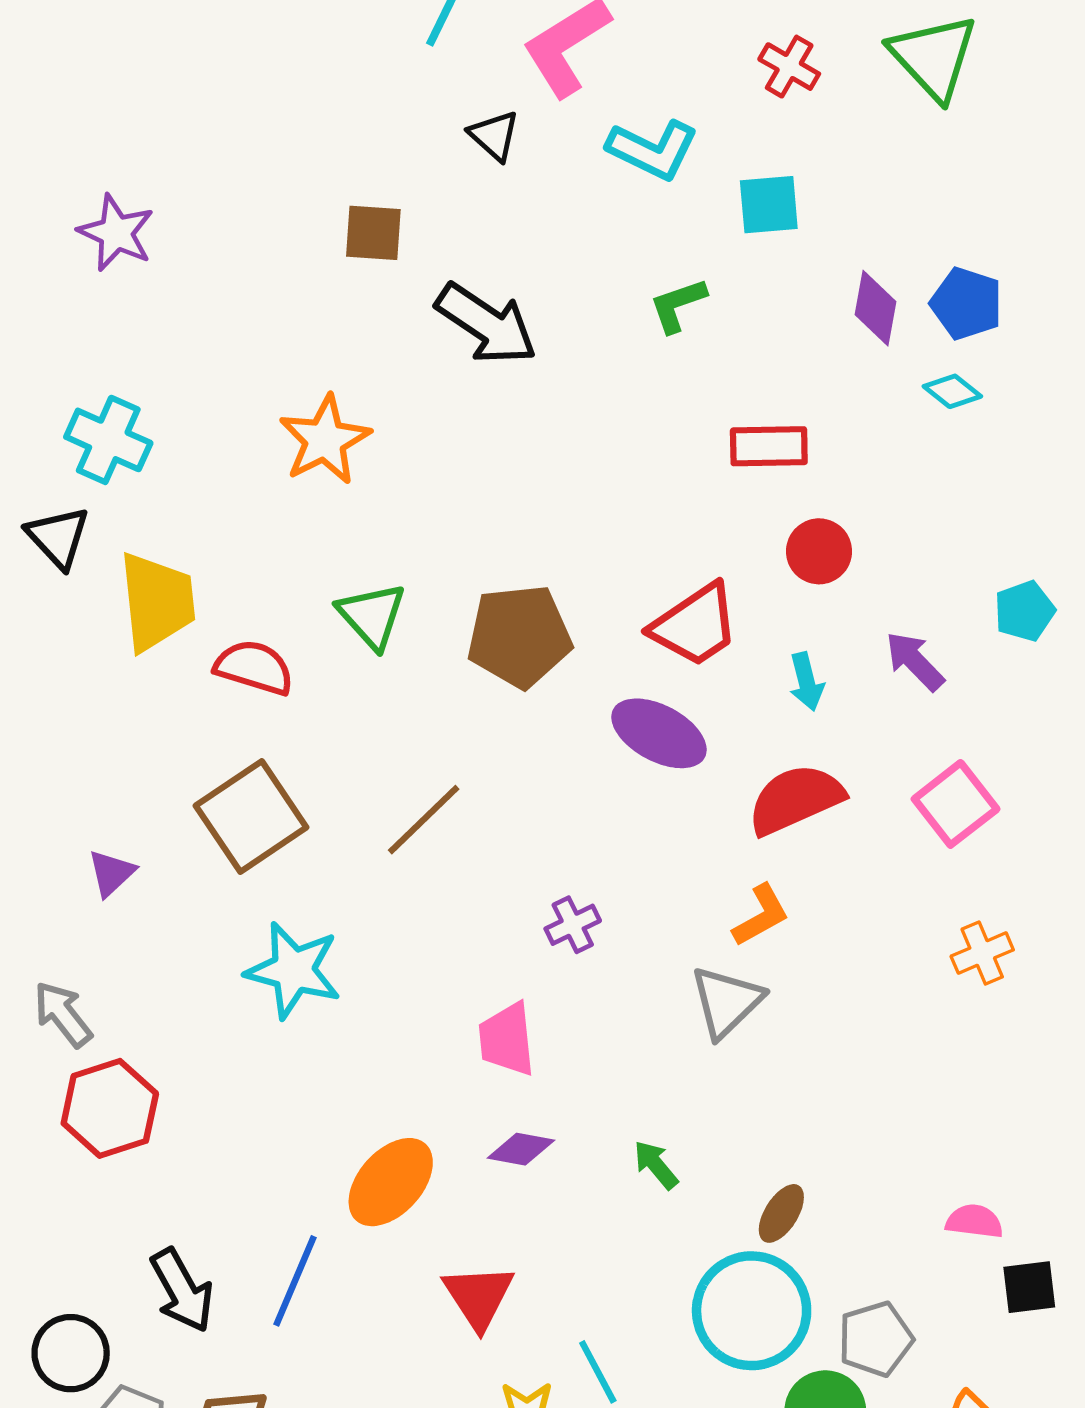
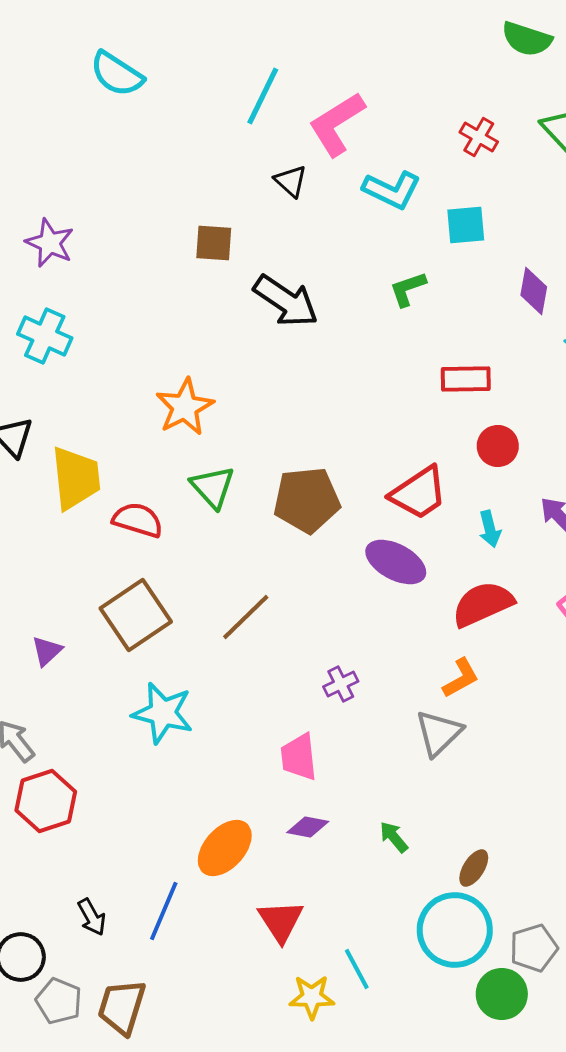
cyan cross: (108, 440) -> (45, 336), moved
orange star: (325, 440) -> (185, 407), moved
black arrow: (182, 1290) -> (92, 917), size x0.7

